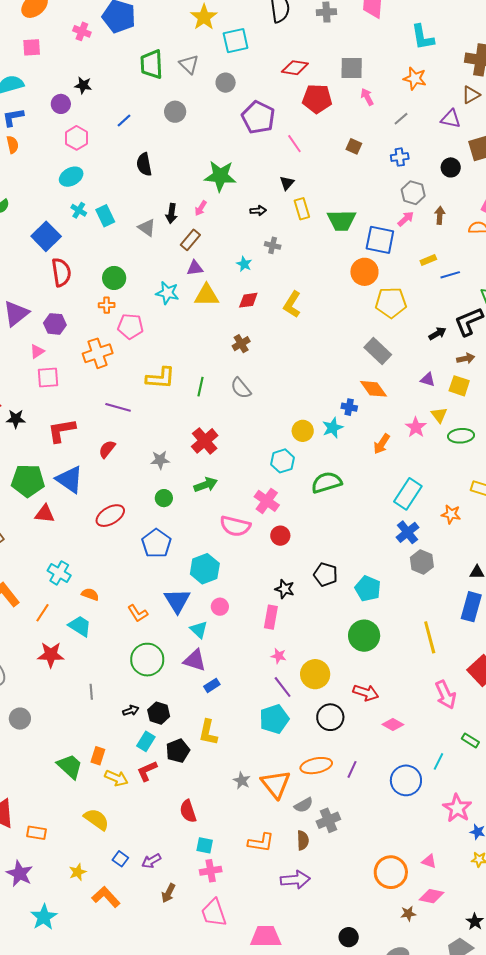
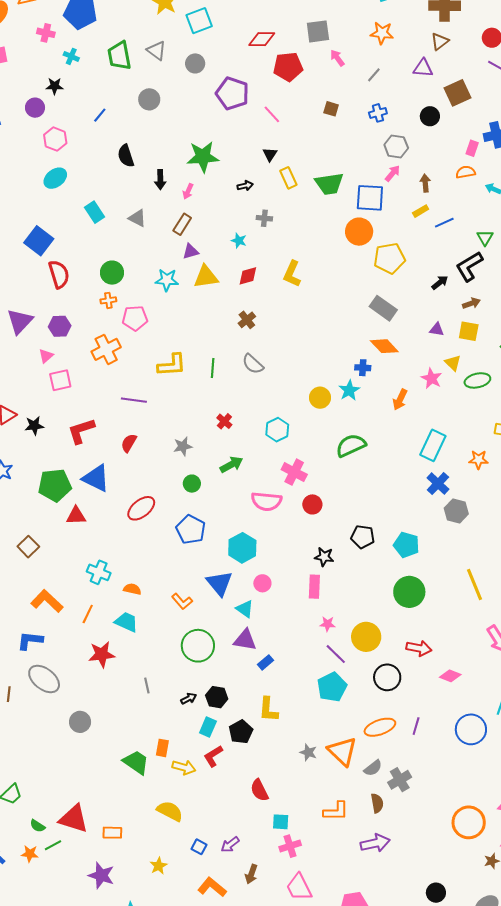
cyan cross: (79, 210) -> (71, 56), moved
black arrow: (171, 213) -> (160, 180), moved
brown arrow: (440, 215) -> (425, 183), moved
red cross: (205, 441) -> (224, 421), size x0.6
cyan hexagon: (283, 461) -> (277, 430), moved
orange L-shape: (106, 897) -> (212, 887), moved

